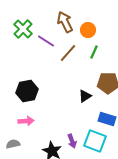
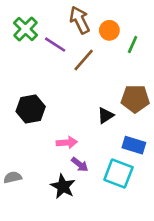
green line: (94, 52) -> (133, 45), moved
pink arrow: (26, 121) -> (67, 143), moved
purple arrow: (72, 141) -> (80, 164), moved, turned -32

